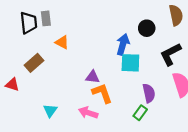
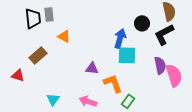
black L-shape: (171, 54) -> (164, 34), moved
orange L-shape: (102, 93) -> (113, 83), moved
purple semicircle: (149, 93) -> (160, 65), moved
green rectangle: (140, 113) -> (128, 101), moved

